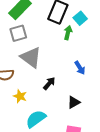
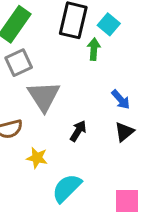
gray triangle: (31, 57) -> (44, 96), turned 30
black triangle: (74, 102) -> (124, 132), moved

